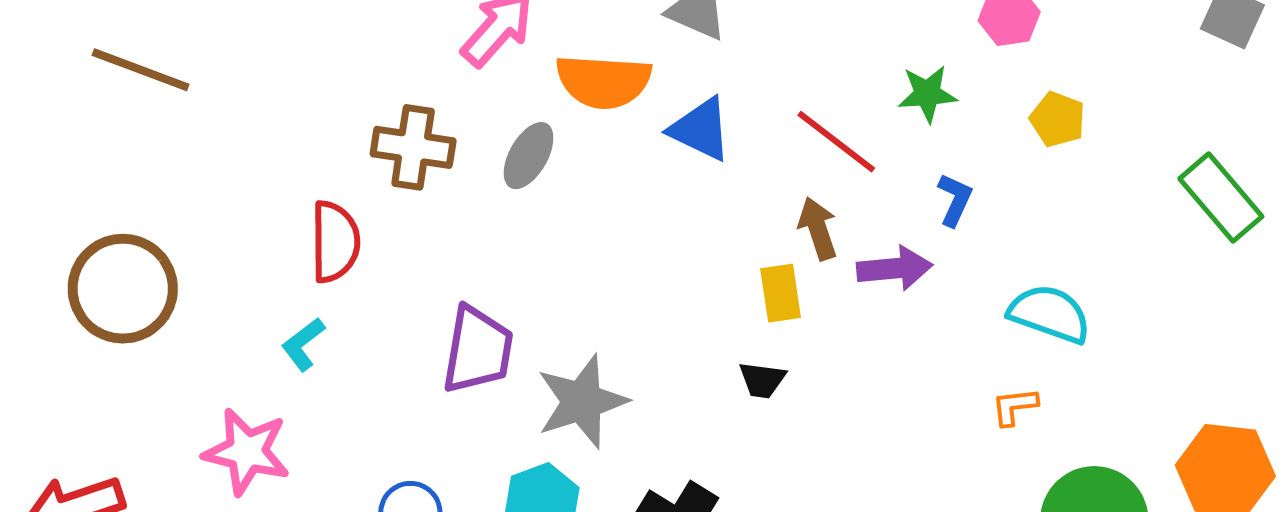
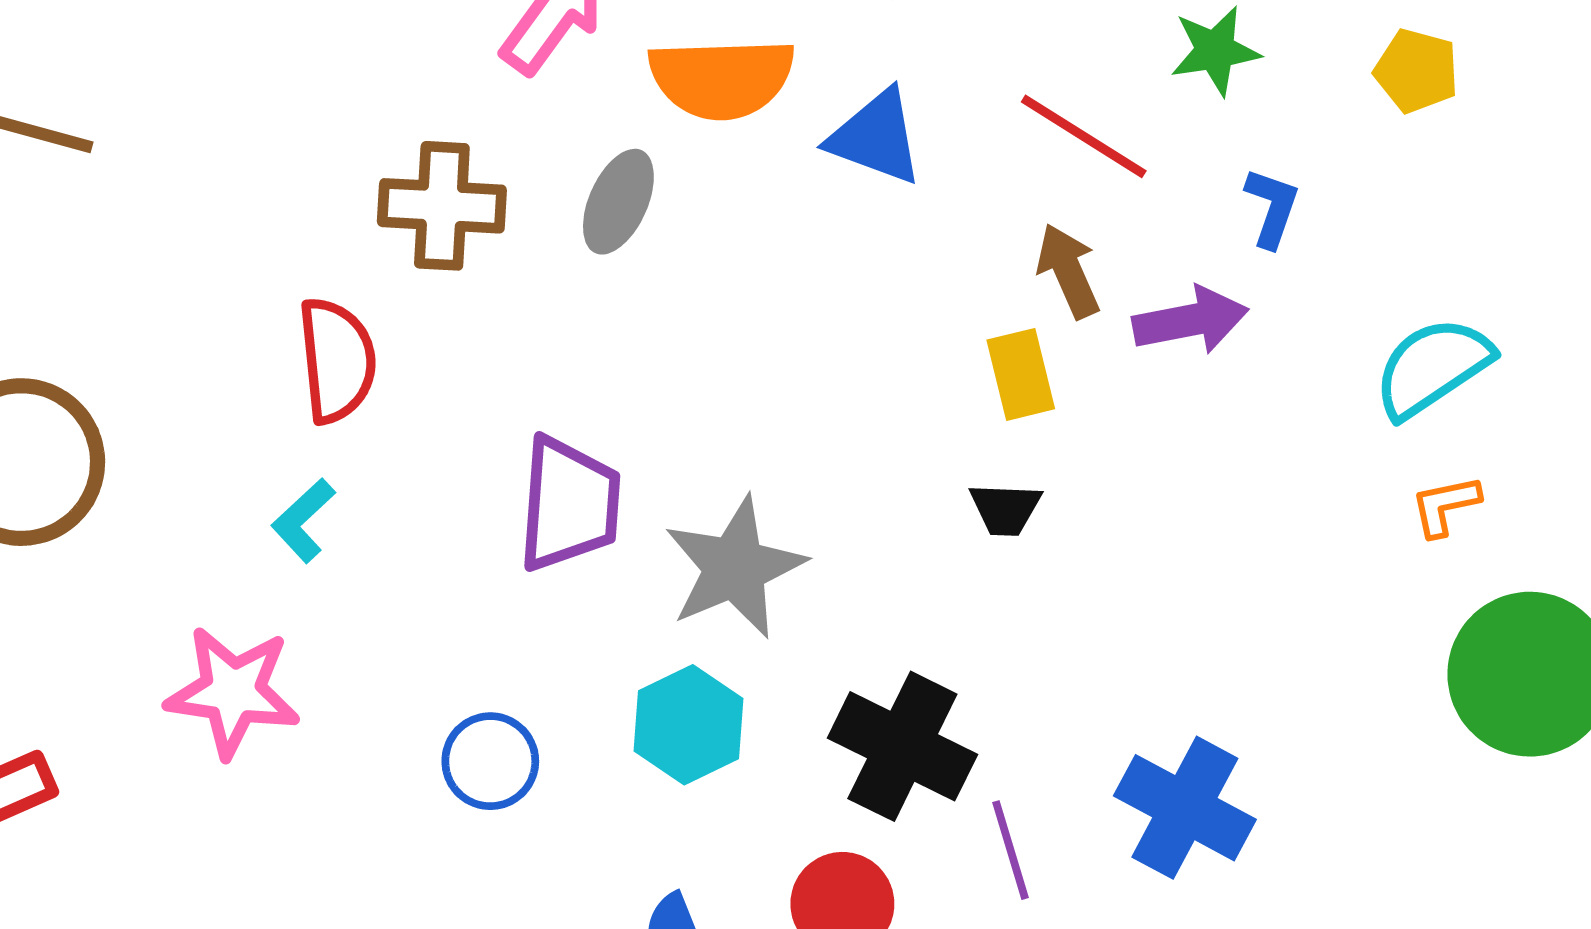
cyan semicircle: (1050, 314) -> (1432, 367), turned -48
orange L-shape: (1014, 406) -> (1445, 506), moved

